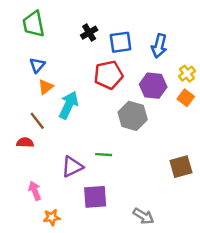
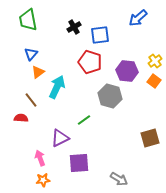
blue arrow: (159, 46) -> (138, 18), moved, turned 36
red pentagon: (108, 75) -> (90, 62), turned 30
green line: (104, 155) -> (84, 120), moved, turned -40
pink arrow: (35, 191) -> (40, 158), moved

